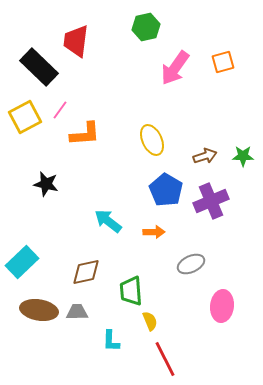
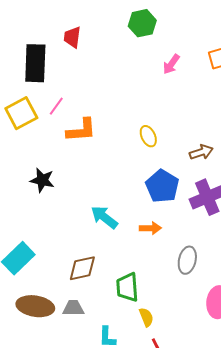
red trapezoid: (76, 41) -> (72, 37), size x0.7
black rectangle: (39, 67) -> (35, 63), turned 48
pink arrow: (175, 68) -> (171, 64), size x0.6
yellow ellipse: (152, 140) -> (148, 136), size x0.7
gray ellipse: (191, 264) -> (187, 260), turned -52

